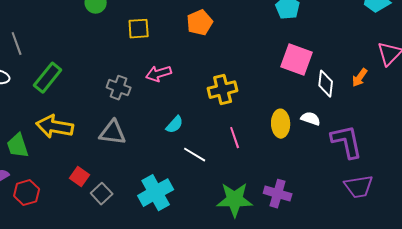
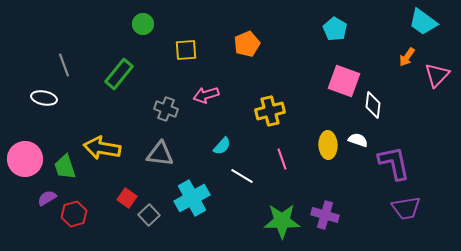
green rectangle: (48, 78) -> (119, 74), moved
orange arrow: (360, 78) -> (407, 57), moved
cyan cross: (156, 193) -> (192, 198), moved

